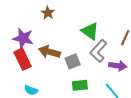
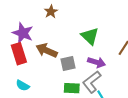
gray L-shape: (98, 51) -> (92, 82), moved
purple arrow: (118, 66) -> (96, 62), moved

